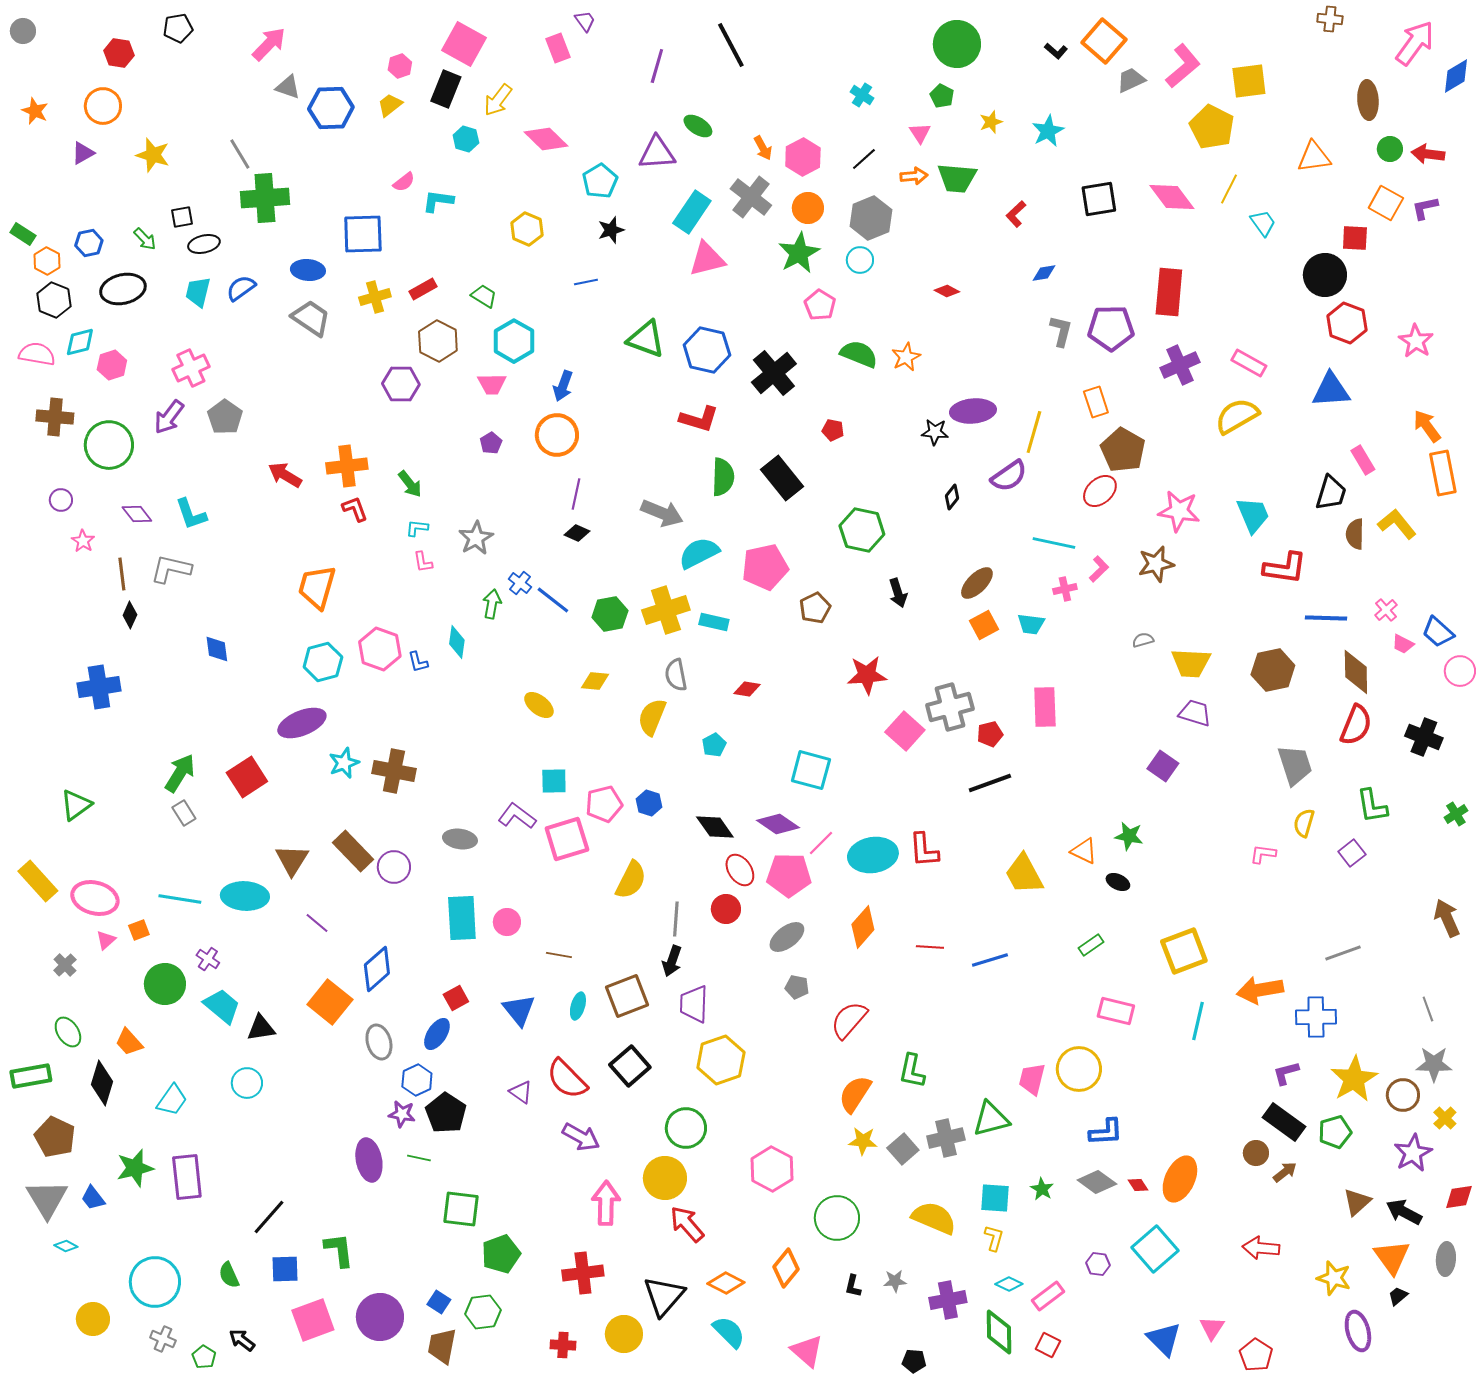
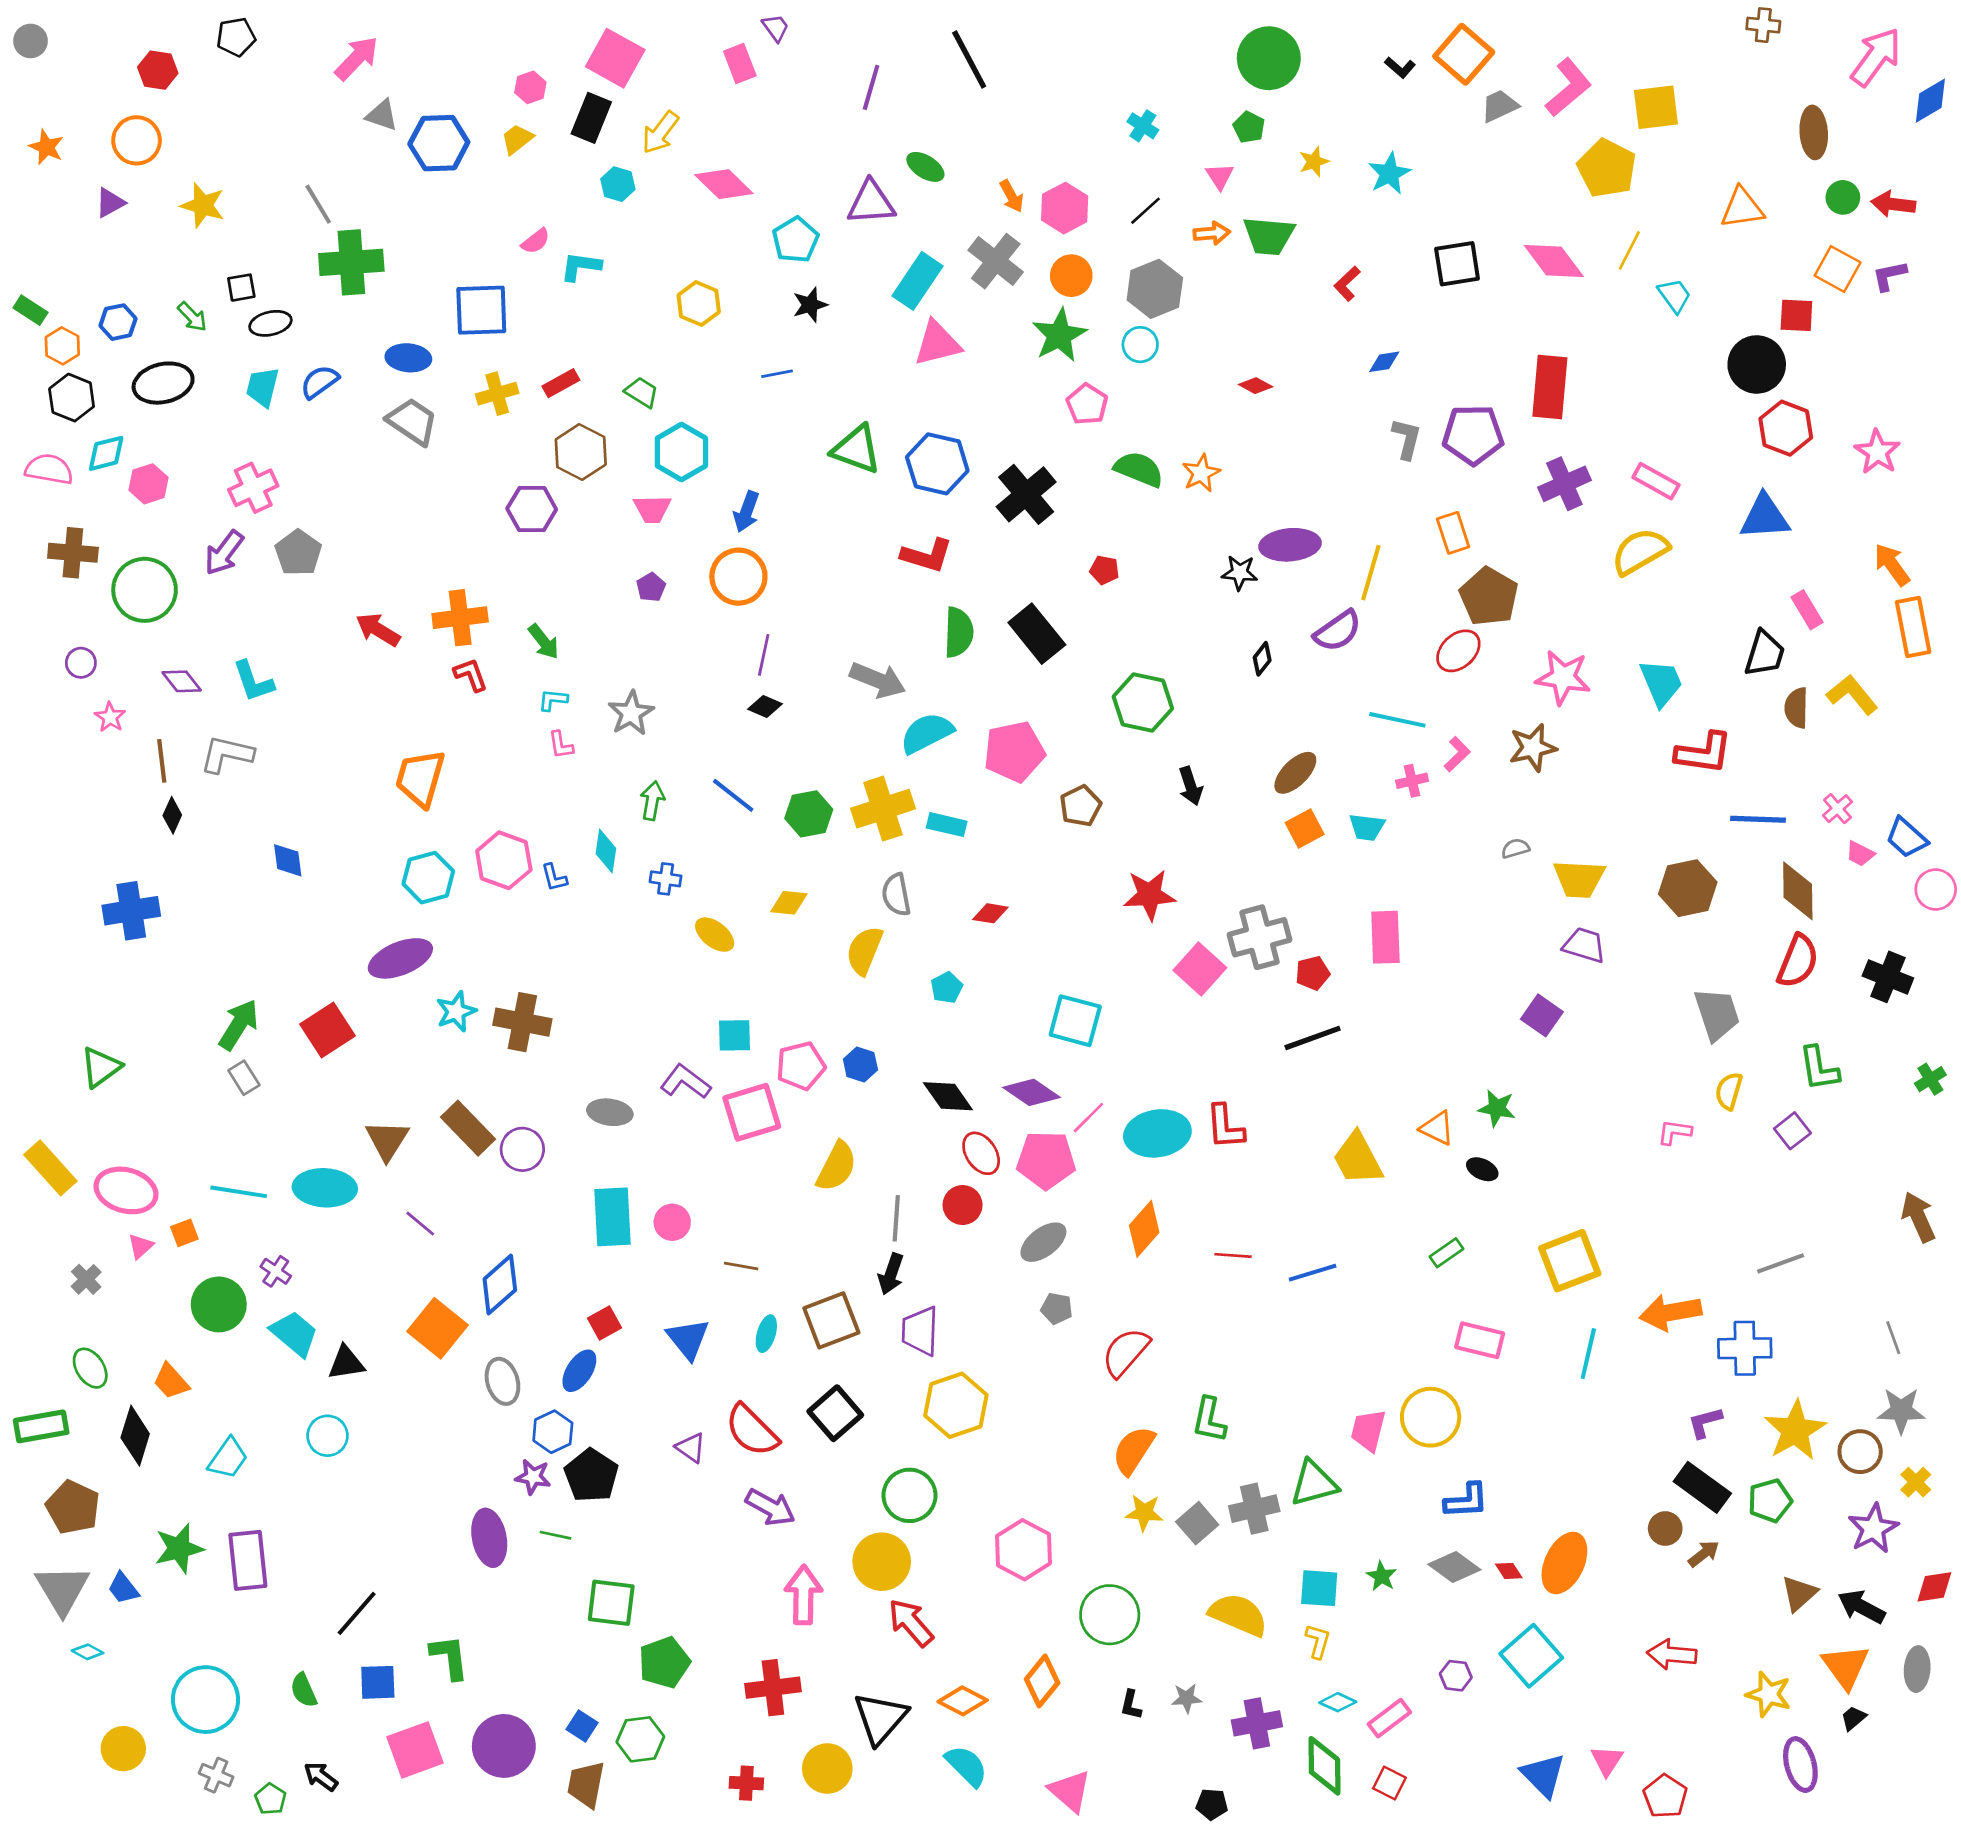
blue cross: (520, 583) -> (666, 879), moved, turned -30

